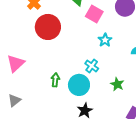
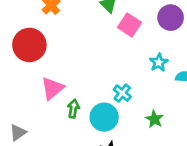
red circle: (48, 27) -> (29, 45), moved
cyan star: (105, 40) -> (159, 62), moved
pink triangle: (16, 63) -> (52, 88), moved

